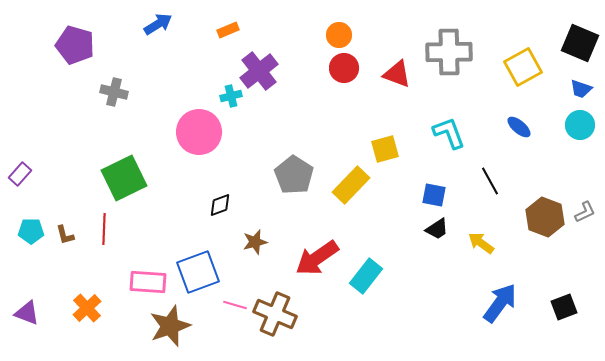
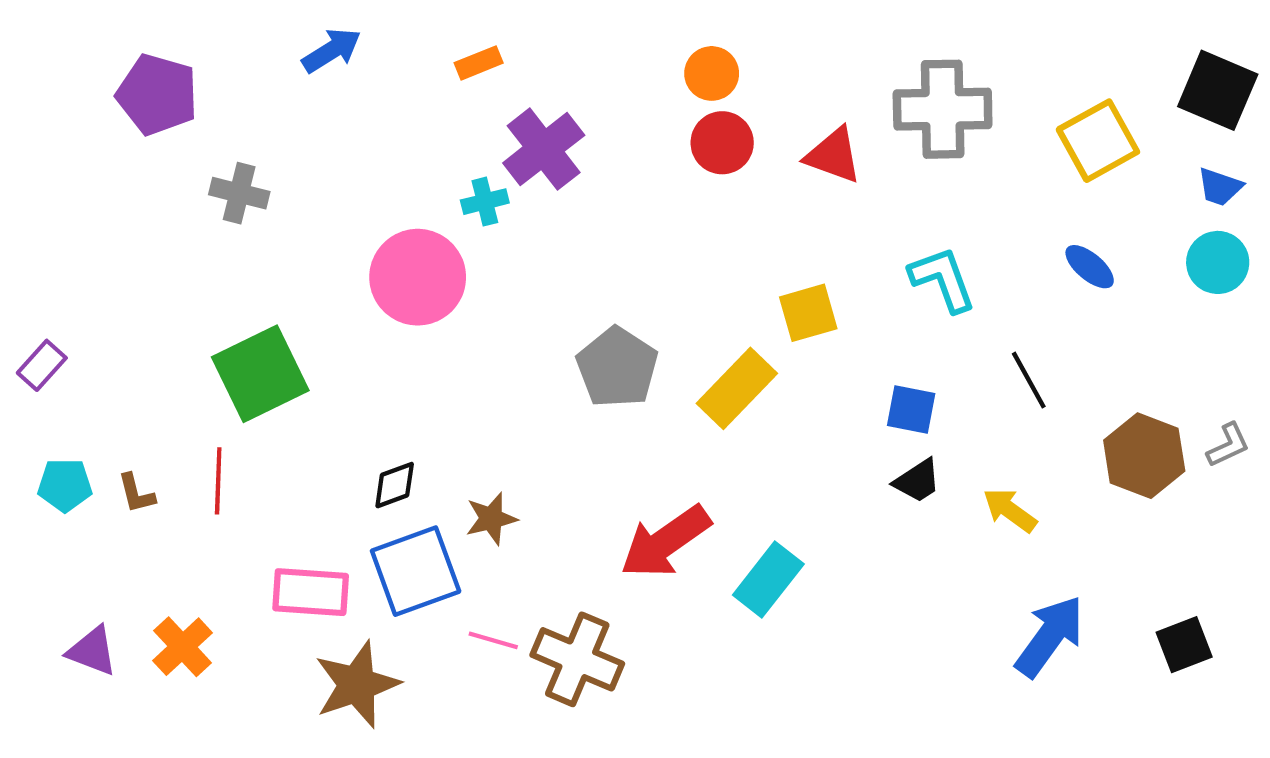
black diamond: (220, 205) -> (395, 485), moved
brown star: (255, 242) -> (491, 519), moved
purple triangle: (27, 313) -> (92, 651), moved

